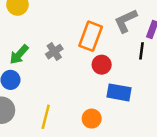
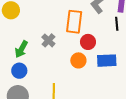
orange circle: (92, 119) -> (78, 60), moved

